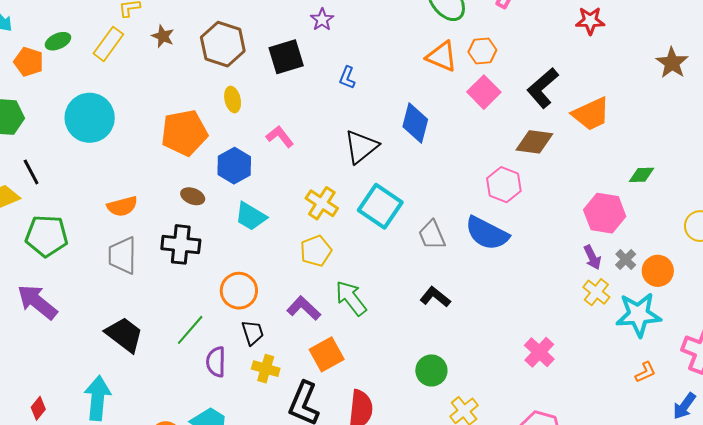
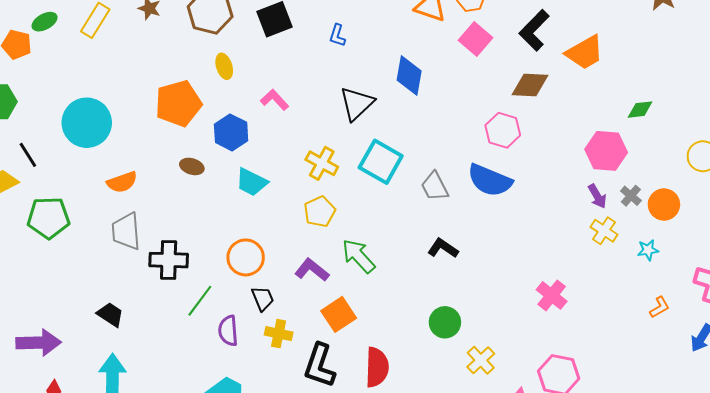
cyan circle: (90, 118) -> (87, 123), moved
black cross: (181, 244) -> (169, 260), moved
purple arrow: (37, 302) -> (39, 343), moved, turned 144
cyan star: (638, 315) -> (648, 250), size x0.5
black trapezoid: (124, 335) -> (110, 315), moved, size x0.7

